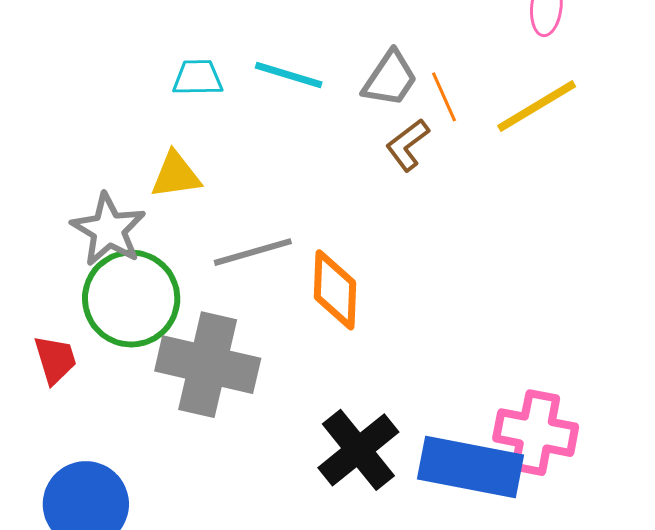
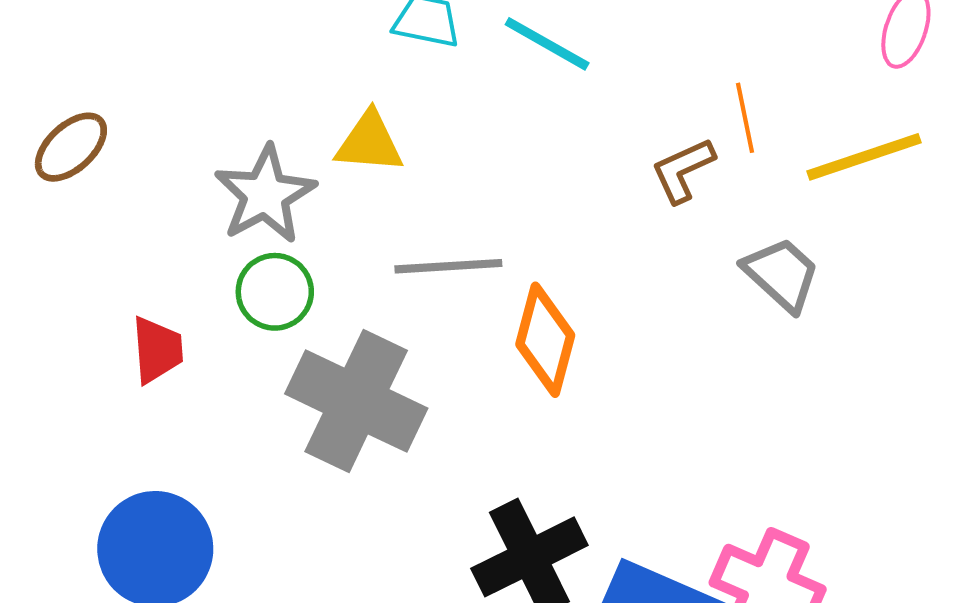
gray trapezoid: (390, 79) -> (782, 274), moved, turned -94
green circle: (131, 299) -> (275, 292), size x0.6

